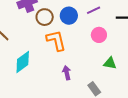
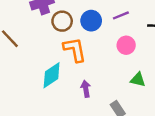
cyan diamond: (23, 62) -> (52, 75), moved

